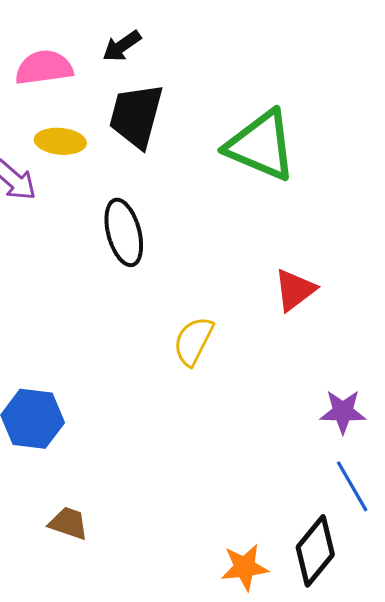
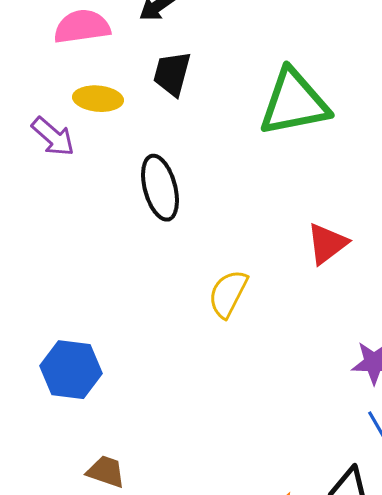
black trapezoid: (136, 116) -> (172, 74), size x0.7
green triangle: (261, 145) -> (294, 103), turned -34

